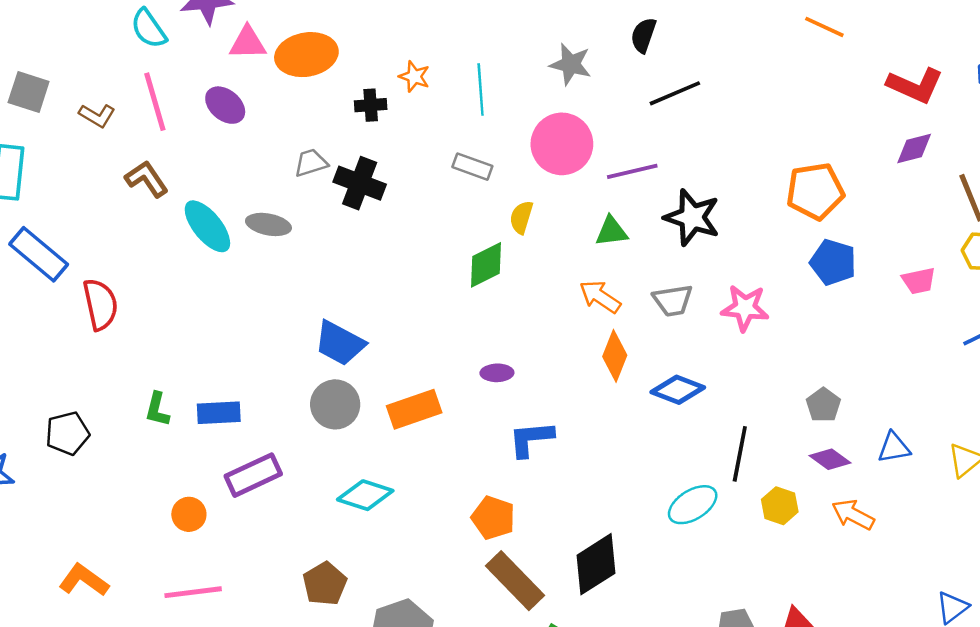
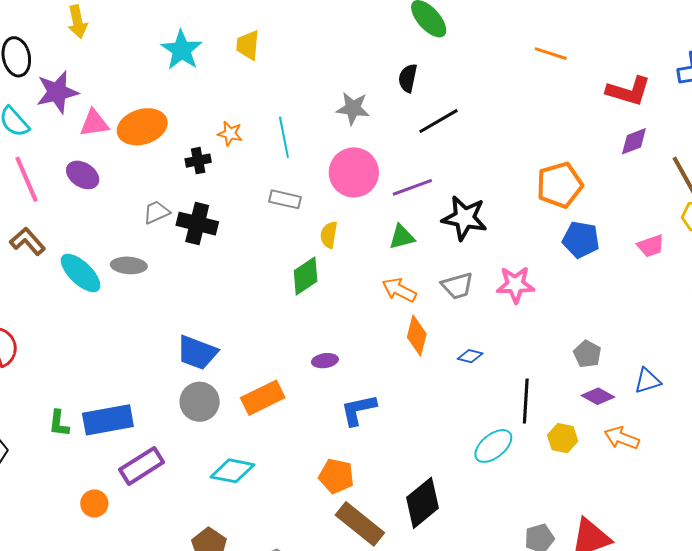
blue diamond: (678, 390) -> (470, 356), size x0.6
blue rectangle: (219, 413) -> (108, 420), size x1.4

